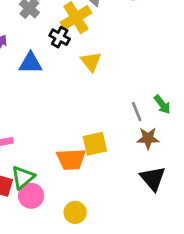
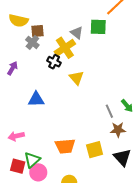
blue triangle: (31, 63) -> (36, 99), moved
yellow square: (95, 144) -> (95, 150), moved

